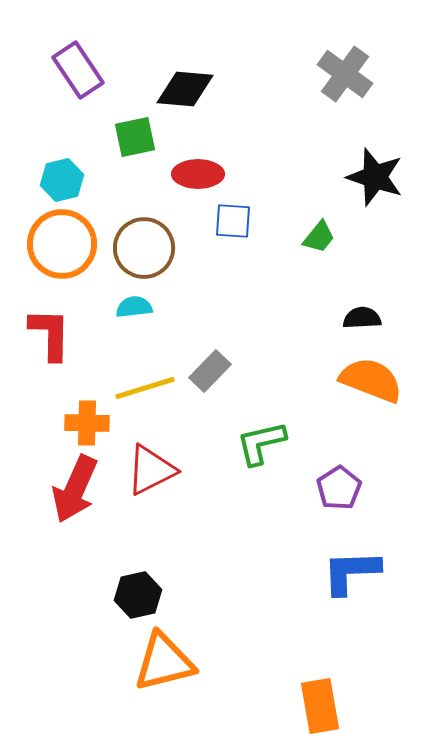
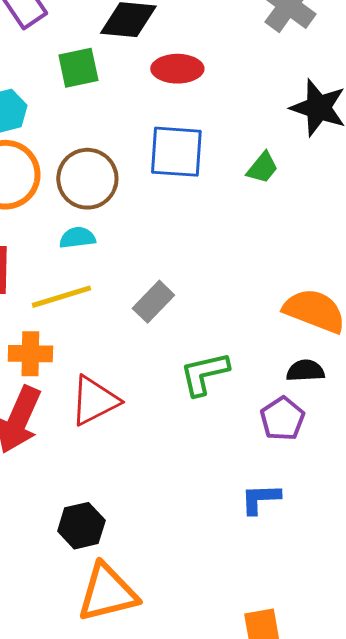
red ellipse: (198, 174) -> (177, 69), moved
blue square: (233, 221) -> (176, 152), size x1.5
black semicircle: (362, 318) -> (305, 371), moved
yellow line: (145, 388) -> (61, 297), moved
blue L-shape: (351, 572) -> (260, 499), moved, size x0.7

